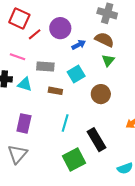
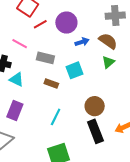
gray cross: (107, 13) -> (115, 16), turned -30
cyan triangle: (25, 84) -> (17, 80), moved
brown circle: (101, 94) -> (95, 106), moved
black rectangle: (97, 140) -> (95, 131), moved

